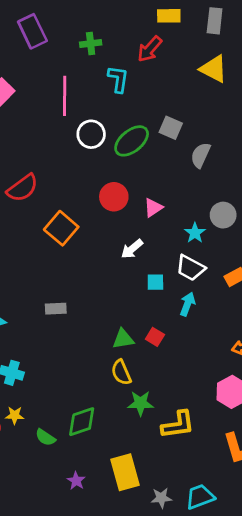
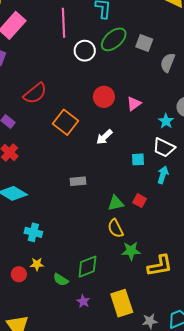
green ellipse: (132, 141) -> (114, 39), moved
white arrow: (132, 249) -> (104, 137), moved
gray rectangle: (56, 309) -> (78, 181), moved
purple star: (76, 481) -> (83, 301), moved

